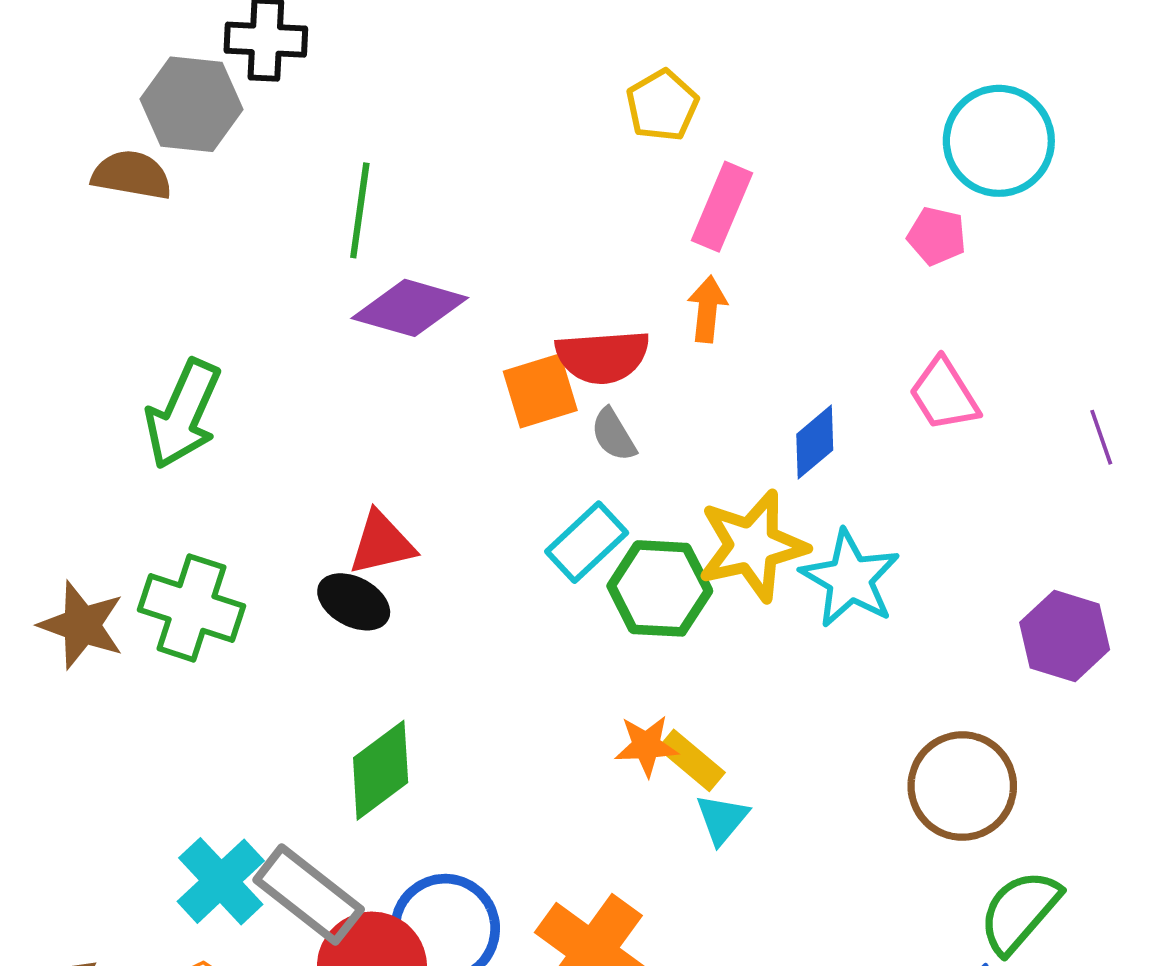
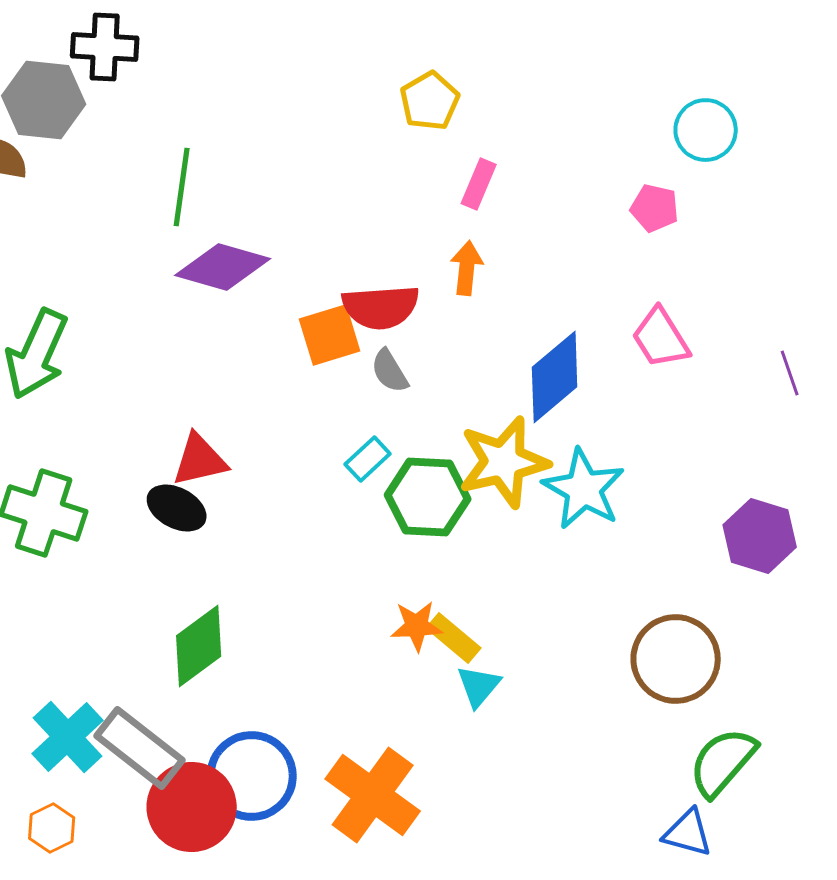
cyan circle: (999, 141) -> (706, 130), size x0.7
pink rectangle: (722, 207) -> (479, 184), size x0.7
blue diamond: (815, 442) -> (555, 377), size x1.5
cyan rectangle: (587, 542) -> (368, 459), size x0.7

